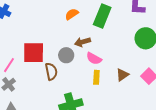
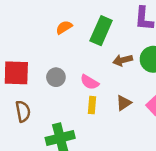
brown arrow: (83, 42) -> (123, 60), moved
brown semicircle: (51, 71) -> (23, 111), moved

